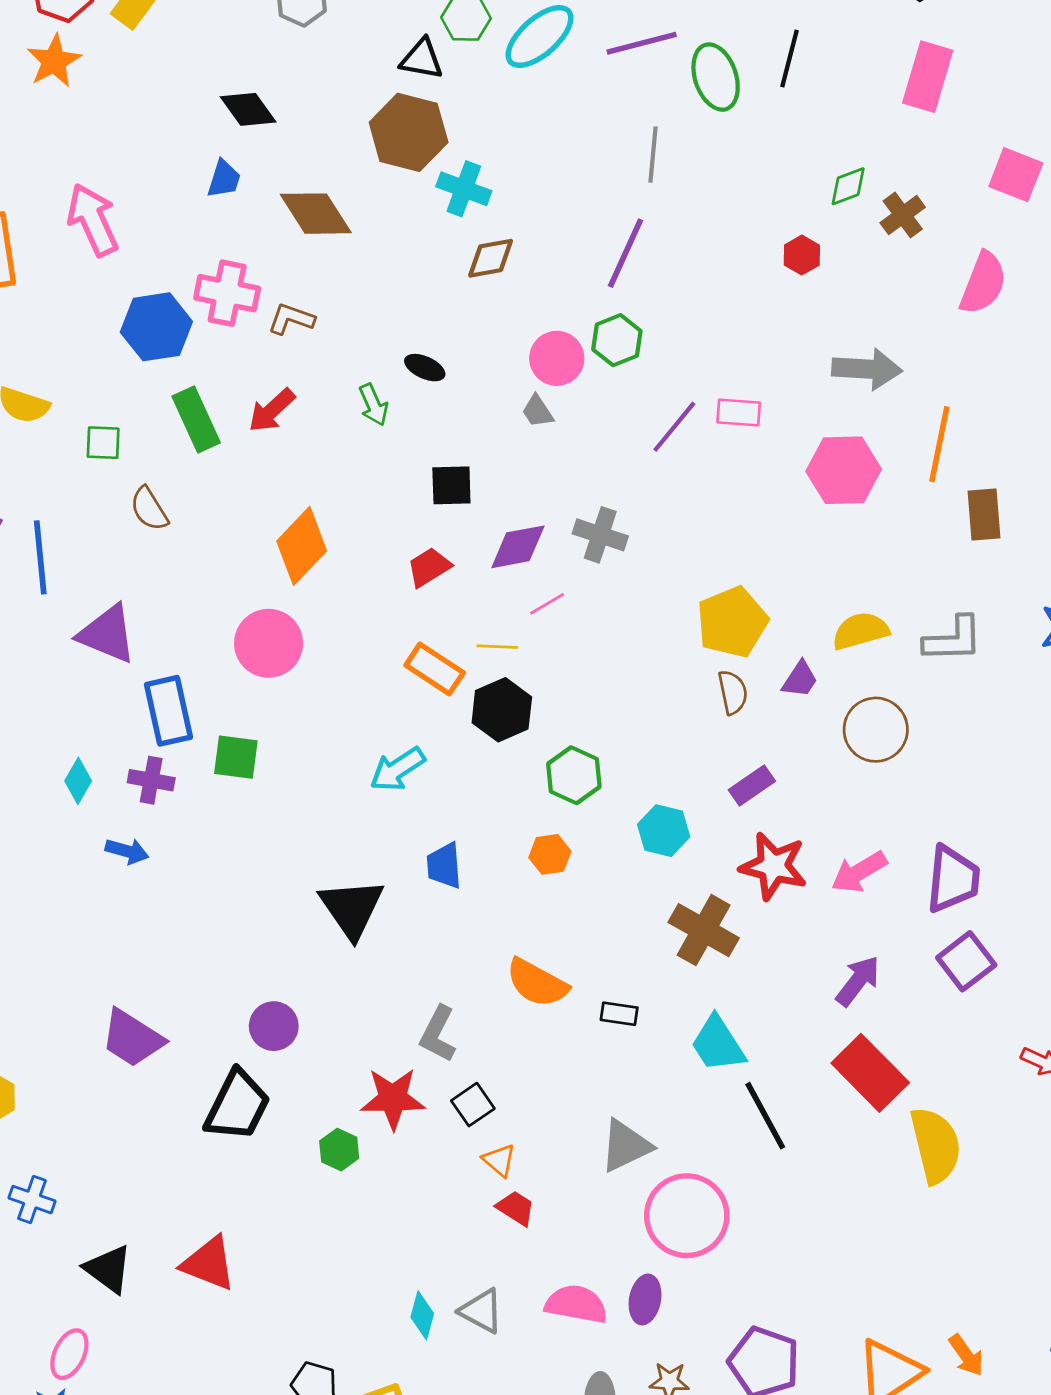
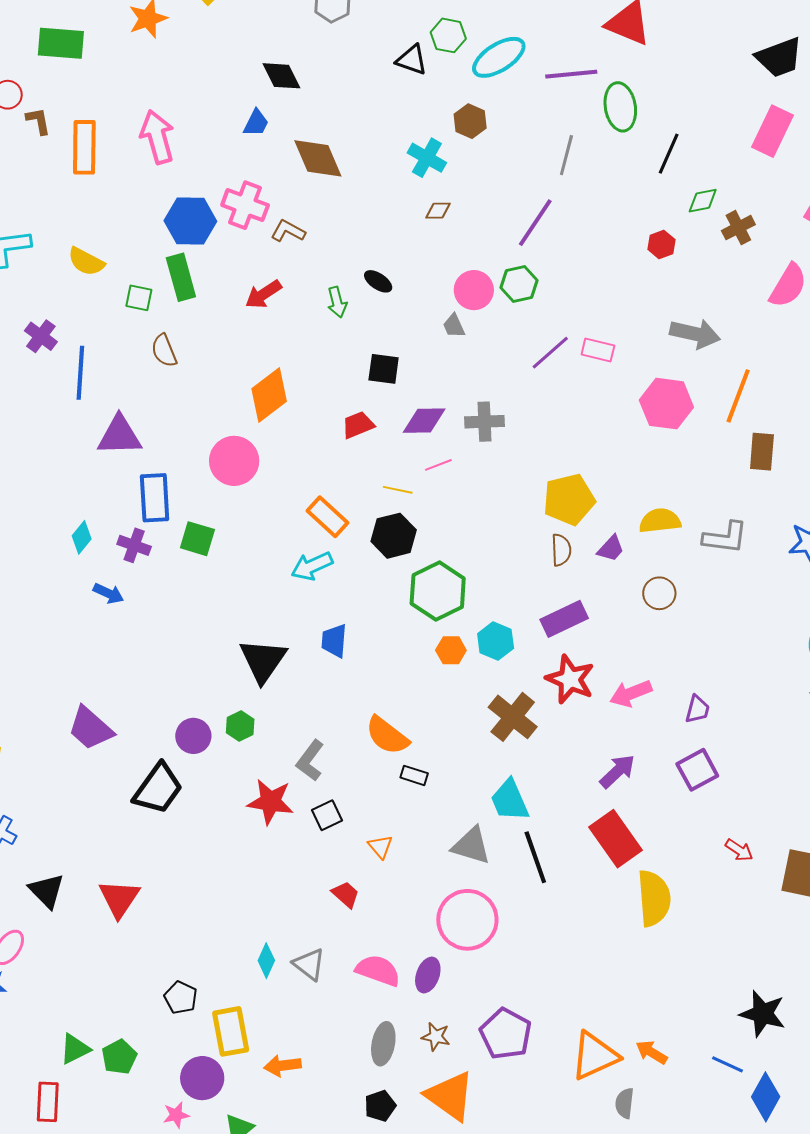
black line: (789, 58) -> (669, 154), moved
brown hexagon: (409, 132) -> (470, 121), moved, size x0.6
brown diamond: (491, 258) -> (438, 211), size x0.7
green rectangle: (196, 419) -> (181, 277), moved
gray cross: (600, 535) -> (484, 422), turned -30
purple triangle: (107, 634) -> (119, 435), turned -33
orange rectangle: (435, 669) -> (328, 517), moved
brown circle: (876, 730) -> (659, 593), size x0.7
green hexagon: (574, 775) -> (438, 591), size x1.4
purple rectangle: (752, 785) -> (564, 619), size x1.4
orange hexagon: (550, 854) -> (451, 650), moved
purple trapezoid: (953, 879) -> (697, 709), size x0.6
black rectangle: (619, 1014) -> (414, 775), moved
gray triangle: (626, 1146) -> (471, 846), moved, turned 33
green hexagon: (339, 1150) -> (240, 726), moved
orange triangle: (499, 1160) -> (380, 847), moved
red triangle: (209, 1263) -> (119, 899), turned 33
orange arrow: (966, 1355) -> (652, 1052), turned 148

